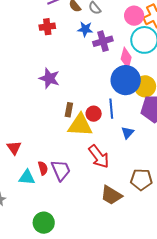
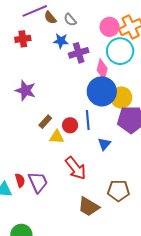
brown rectangle: (69, 110) -> (45, 122), turned 32
yellow triangle: (80, 125) -> (57, 137), size x0.6

